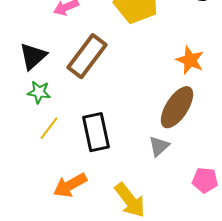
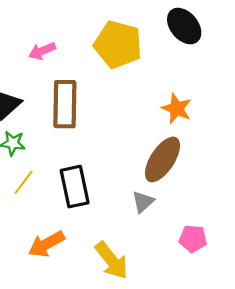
brown rectangle: (87, 56) -> (65, 104), turned -36

